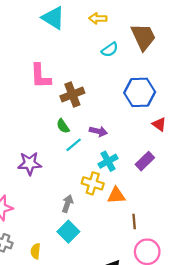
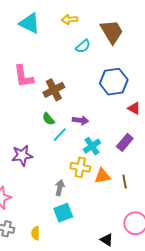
brown line: (134, 222) -> (125, 181), moved
cyan square: (68, 232) -> (63, 213), turned 30

